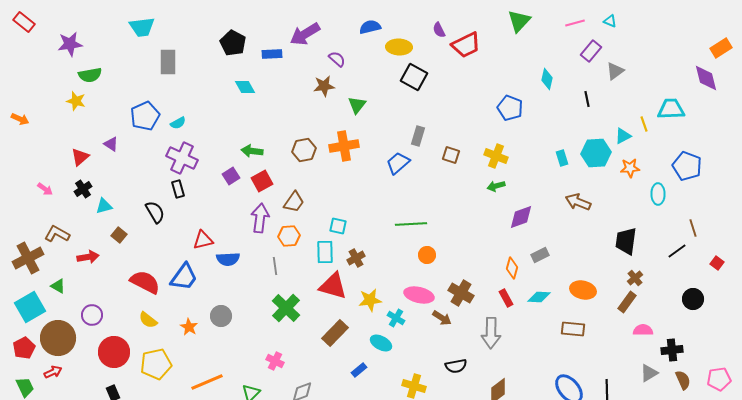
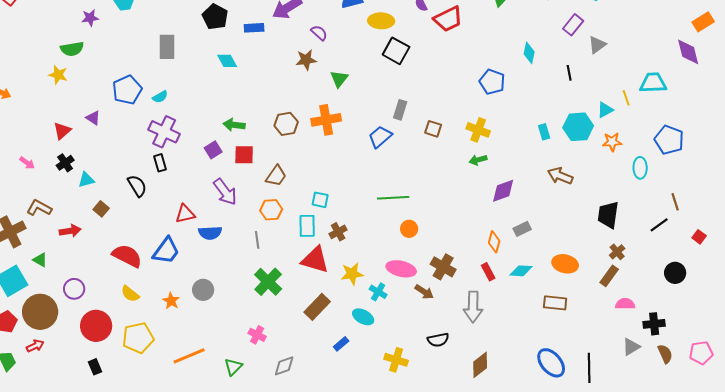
purple star: (70, 44) -> (90, 18), moved, size x0.7
gray rectangle: (168, 62) -> (167, 47), moved
red square: (262, 181) -> (244, 155), turned 30
purple arrow: (260, 218) -> (225, 192), moved, turned 136

